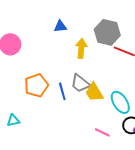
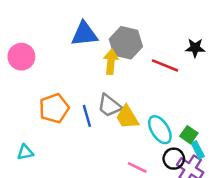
blue triangle: (60, 26) -> (84, 34), size x1.6
gray hexagon: (107, 32) -> (126, 43), moved

